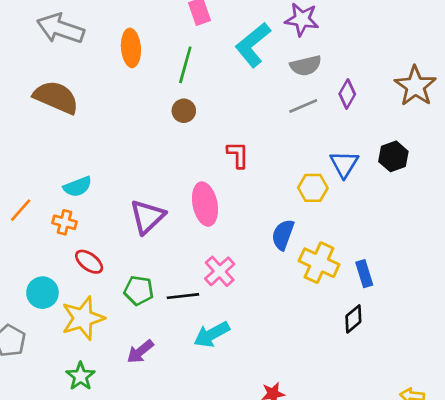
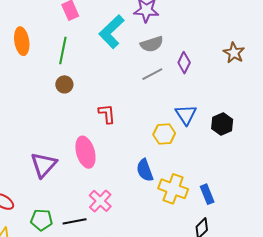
brown star: (415, 86) -> (234, 53), size x0.7
black hexagon: (393, 156) -> (222, 124), moved
blue semicircle: (283, 235) -> (145, 170), turned -35

